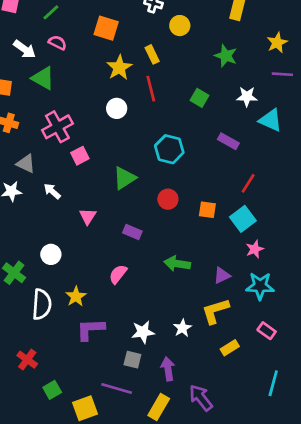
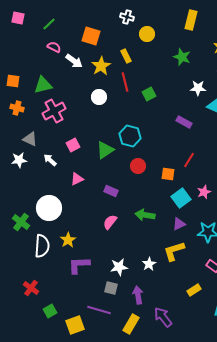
white arrow: (25, 49) -> (74, 61), moved
green triangle: (43, 78) -> (43, 85), moved, turned -42
green square: (200, 98) -> (149, 94), moved, turned 32
cyan hexagon: (169, 149) -> (130, 136), moved
pink square: (80, 156) -> (73, 145), moved
red line: (248, 183) -> (189, 160), moved
pink triangle: (88, 216) -> (77, 179), turned 32
cyan square: (243, 219) -> (181, 198), moved
pink star: (255, 249) -> (204, 192), moved
white circle: (51, 254) -> (49, 208), size x1.6
pink semicircle: (118, 274) -> (110, 222), moved
yellow rectangle: (230, 348) -> (194, 290), moved

